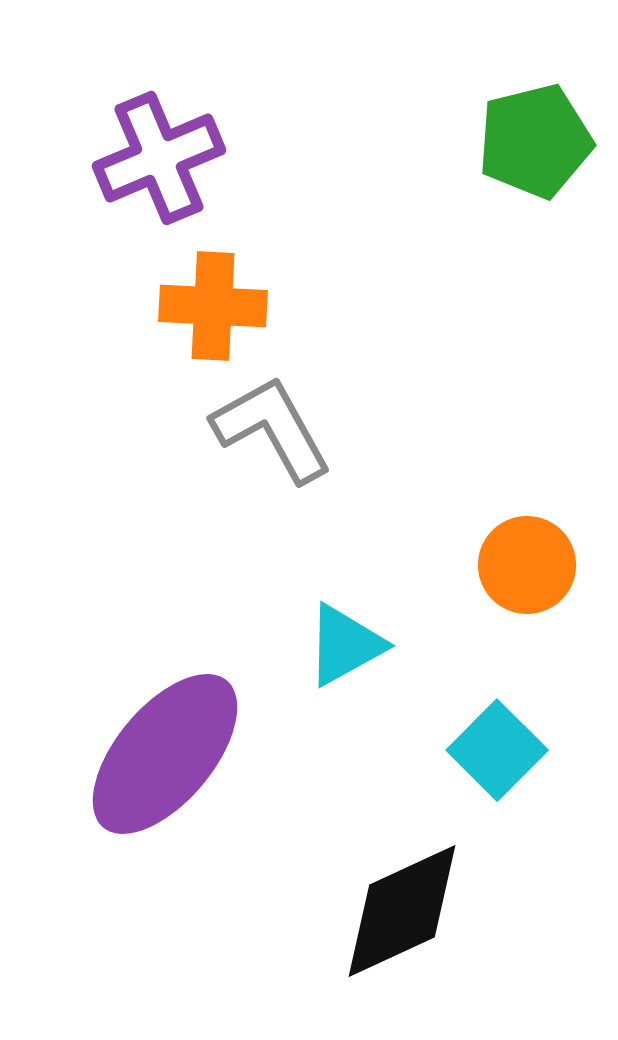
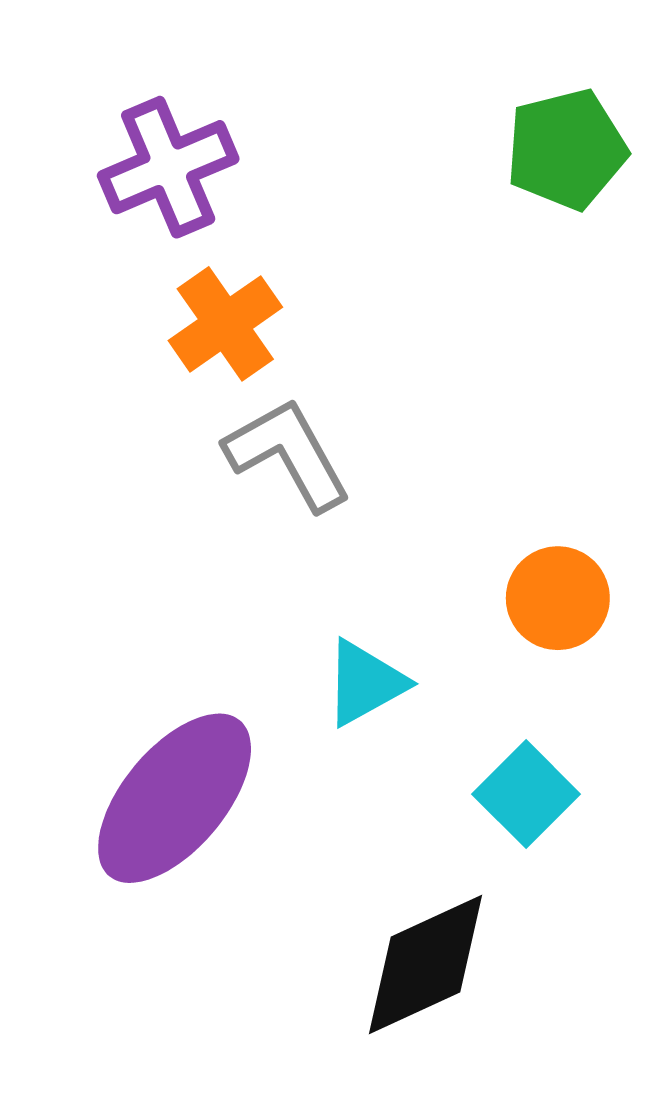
orange cross: (213, 306) -> (225, 324), turned -38

